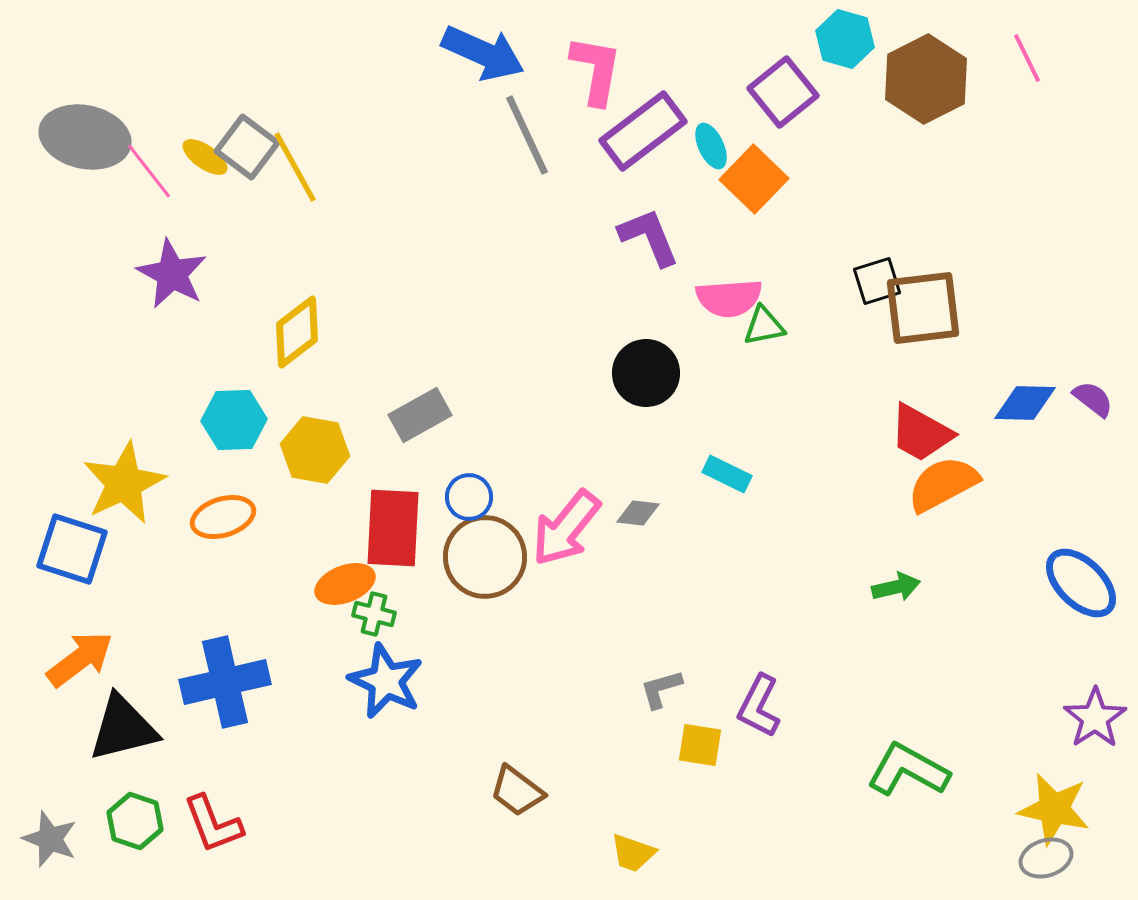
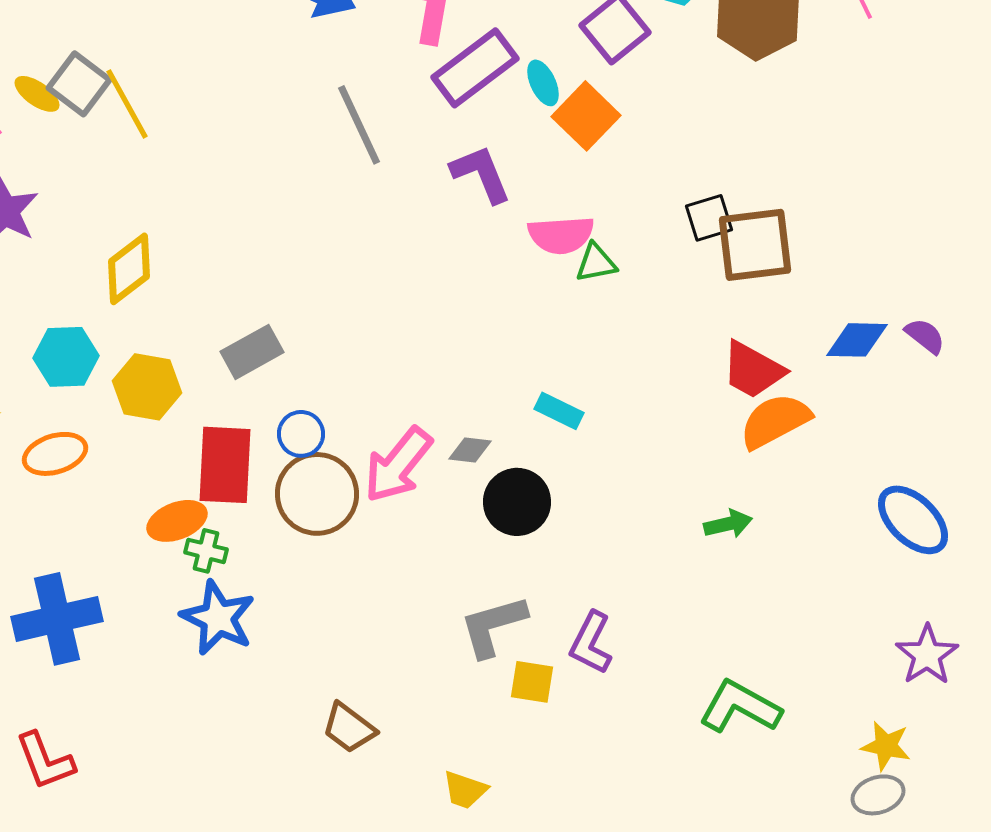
gray line: (527, 135) -> (359, 125), moved
black circle: (646, 373) -> (517, 502), moved
gray L-shape: (661, 689) -> (493, 626), size x1.6
yellow star: (1054, 809) -> (886, 746), size x0.7

